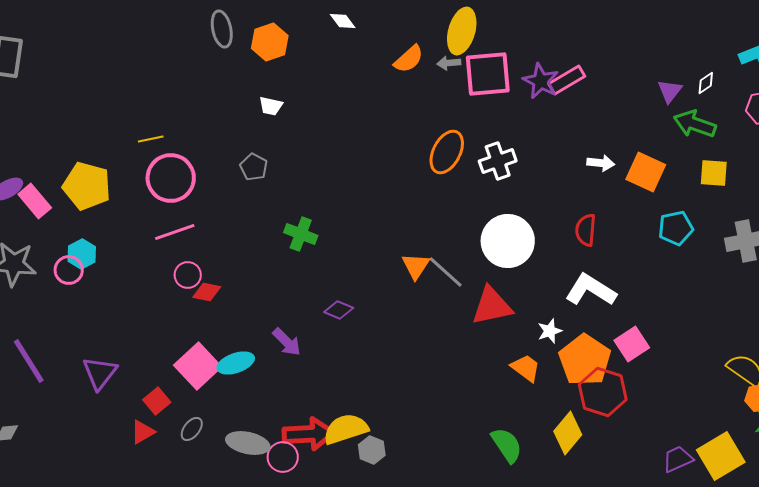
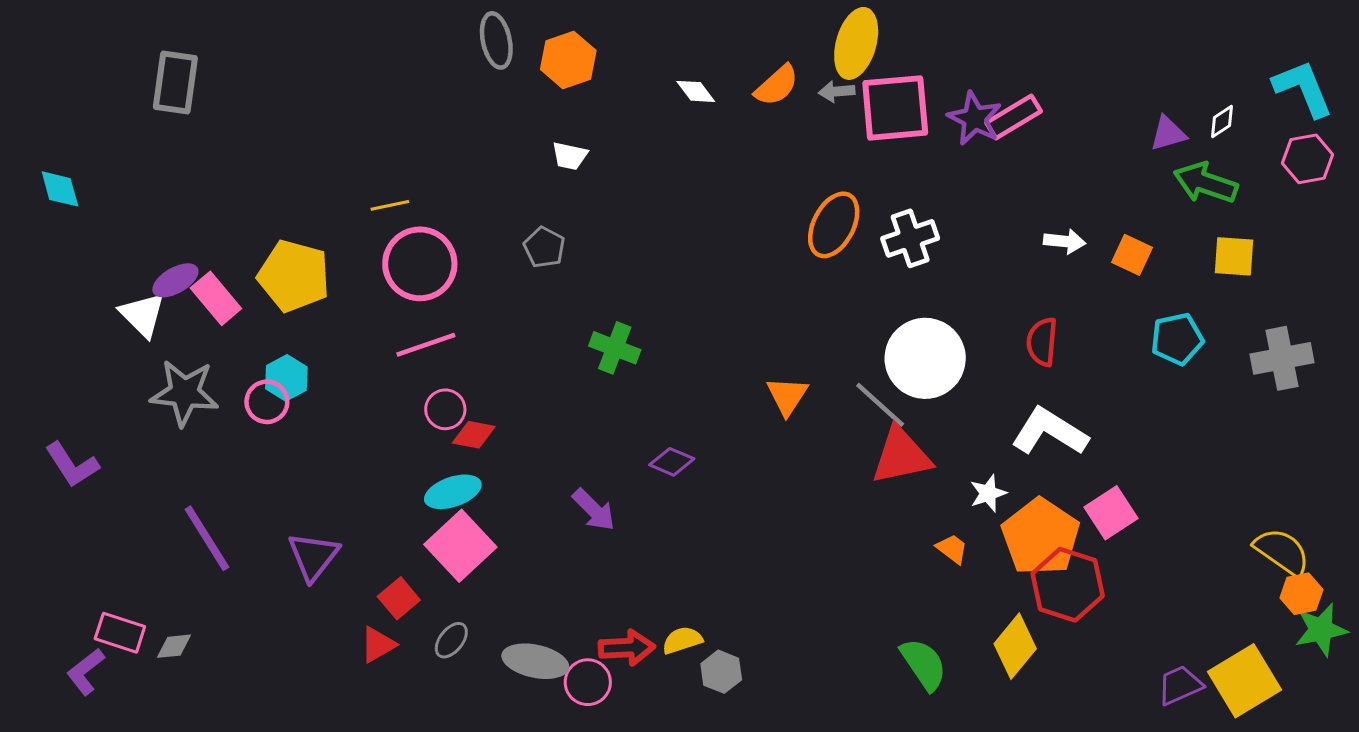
white diamond: (343, 21) -> (696, 91), moved
purple triangle: (670, 91) -> (1168, 133), turned 36
orange square: (646, 172) -> (1132, 255), size x0.7
gray line: (446, 272) -> (880, 405), moved
cyan ellipse: (236, 363) -> (453, 492), moved
orange trapezoid: (526, 368) -> (952, 549), size x0.7
yellow semicircle: (346, 429) -> (682, 640), size x0.6
red arrow: (309, 434) -> (627, 648), size x0.7

